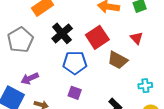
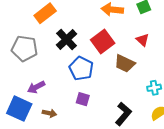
gray pentagon: (20, 40) -> (25, 48), turned -30
blue pentagon: (75, 63) -> (81, 69), turned 30

